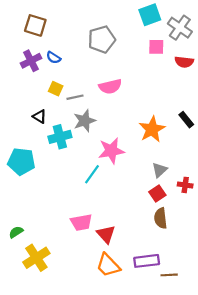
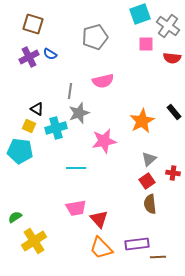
yellow square: (56, 89) -> (29, 126), moved
gray line: (75, 97) -> (70, 91), turned -70
cyan line: (92, 174) -> (76, 168), moved, turned 54

